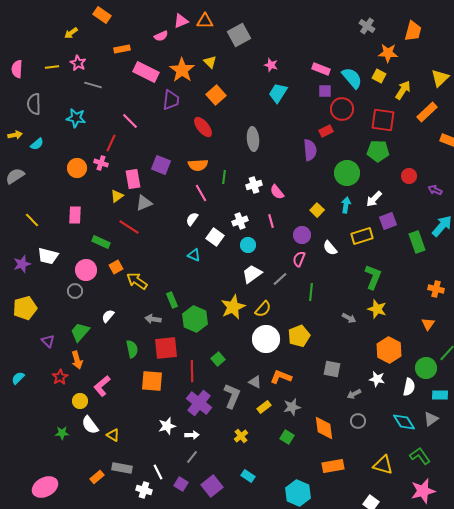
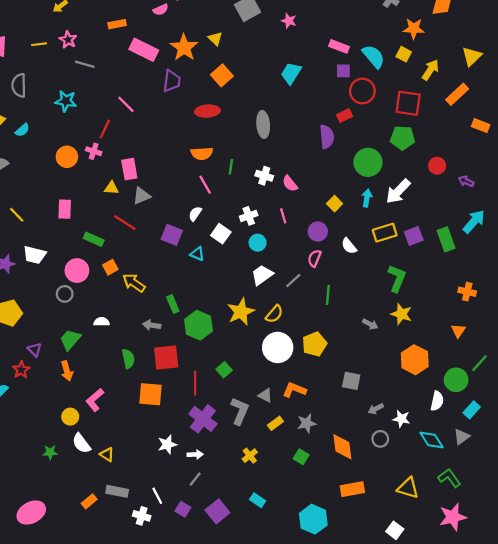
pink star: (271, 65) -> (289, 21), moved
red ellipse: (203, 127) -> (207, 111), turned -55
purple square: (161, 165) -> (172, 235), moved
white cross: (254, 185) -> (264, 176), turned 35
yellow triangle: (117, 196) -> (111, 188), turned 40
white arrow: (374, 199) -> (398, 191), size x1.4
purple square: (388, 221) -> (414, 236), moved
white semicircle: (108, 316) -> (101, 322), turned 48
red star: (60, 377) -> (21, 370), moved
white star: (377, 379) -> (401, 419), moved
cyan rectangle: (440, 395) -> (472, 410), turned -49

